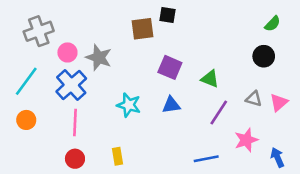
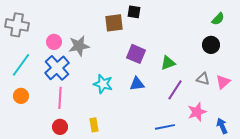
gray cross: (39, 31) -> (17, 25), moved, turned 30
gray star: (99, 57) -> (79, 46), turned -30
green triangle: (210, 79) -> (168, 63), turned -42

